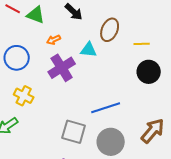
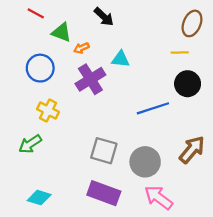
green triangle: (36, 15) -> (61, 32), moved
brown ellipse: (110, 30) -> (192, 23), moved
blue line: (106, 108) -> (153, 108), moved

